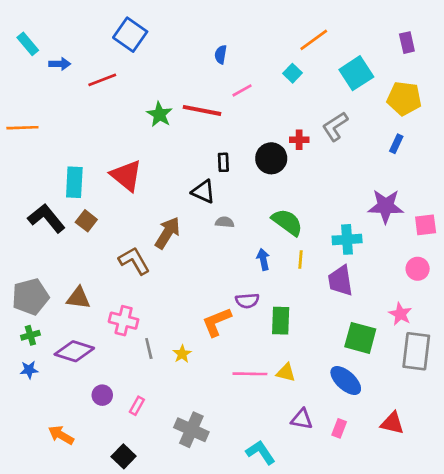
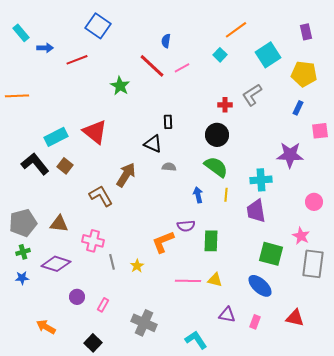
red line: (202, 110) -> (152, 66), moved, turned 32
black circle: (271, 158) -> (217, 135), moved
cyan rectangle: (74, 182) -> (56, 137), turned 60
pink square: (426, 225) -> (320, 131), moved

